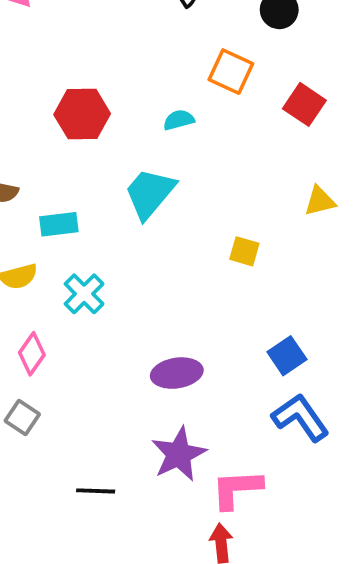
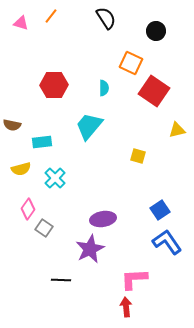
red square: (304, 104) -> (154, 91), moved, size x1.4
cyan semicircle: (179, 120) -> (104, 88), turned 105
gray square: (22, 417) -> (44, 228), moved
purple star: (179, 454) -> (90, 249), moved

